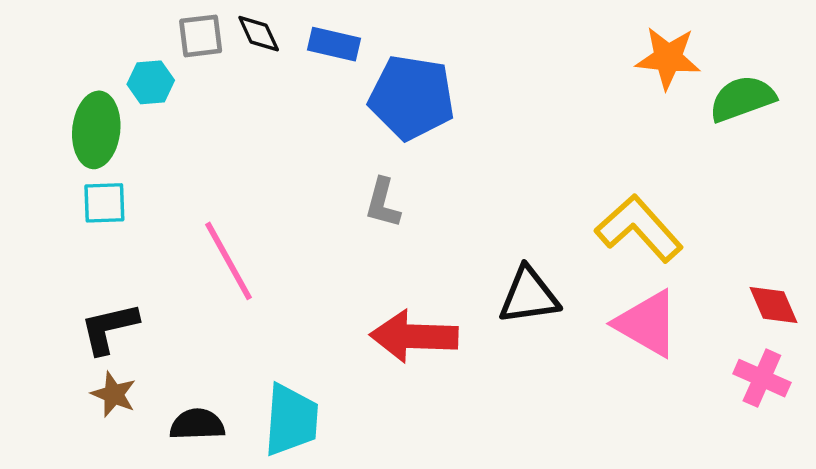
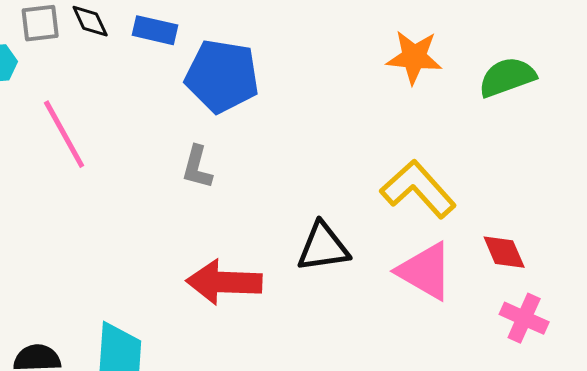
orange star: (668, 58) -> (414, 57), moved
pink line: (228, 261) -> (64, 134), moved
red diamond: (774, 305) -> (504, 252), moved

